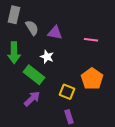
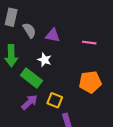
orange pentagon: (92, 79) -> (90, 82), turned 30
yellow square: (67, 92) -> (55, 100), moved

